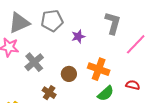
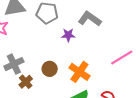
gray L-shape: (113, 23) -> (90, 19), moved, turned -85
gray cross: (34, 62) -> (14, 64), moved

